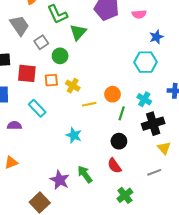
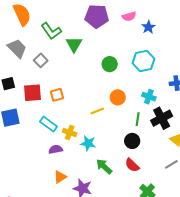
blue star: (156, 37) -> (148, 27), moved
green circle: (60, 56) -> (110, 64), moved
yellow cross: (73, 86) -> (70, 133), moved
green line: (122, 113) -> (138, 119), moved
purple semicircle: (14, 125) -> (56, 149), moved
orange triangle: (11, 163) -> (60, 177), moved
green arrow: (85, 174) -> (104, 167), moved

